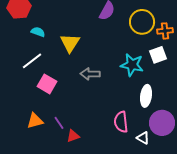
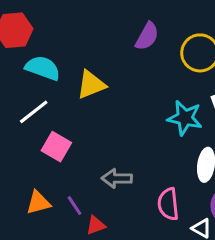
cyan semicircle: (38, 32) -> (43, 68), size x1.6
yellow triangle: (70, 43) -> (91, 85), turned 35
gray arrow: (90, 74) -> (117, 178), moved

